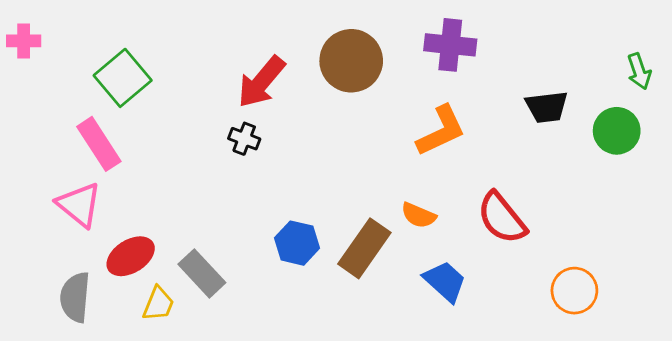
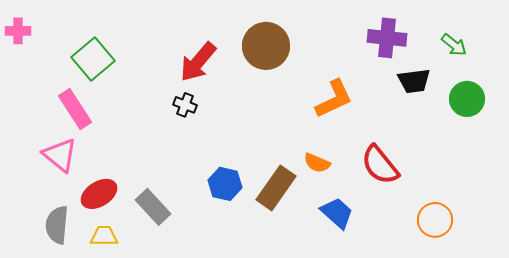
purple cross: (450, 45) -> (387, 38), moved
green arrow: (639, 71) -> (454, 45), moved, turned -32
yellow trapezoid: (158, 304) -> (104, 236), moved, turned -112

